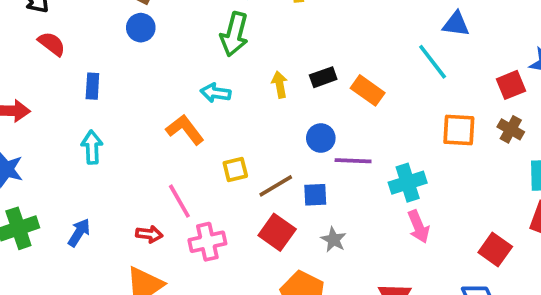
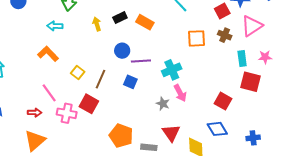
cyan arrow: (216, 93) -> (55, 26), moved
yellow square: (235, 169) -> (78, 73), turned -32
brown line: (276, 186) -> (100, 79), turned -30
blue square: (315, 195) -> (130, 82), moved, turned 32
red square: (277, 232) -> (89, 104), moved
gray star: (334, 240) -> (163, 104), moved
pink cross: (207, 242) -> (67, 113), turned 30

